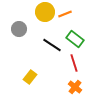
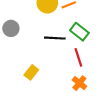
gray circle: (19, 29) -> (11, 28), moved
black line: (52, 45) -> (55, 38), turned -30

